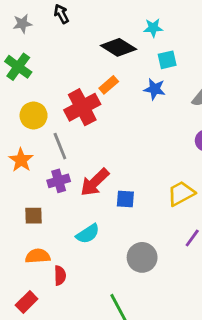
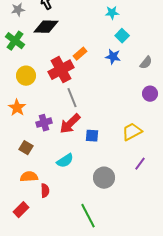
black diamond: (118, 47) -> (46, 27), moved, turned -30
cyan square: (167, 60) -> (122, 36), turned -32
gray line: (60, 146) -> (72, 98), moved
brown square: (34, 216) -> (26, 148), turned 32

